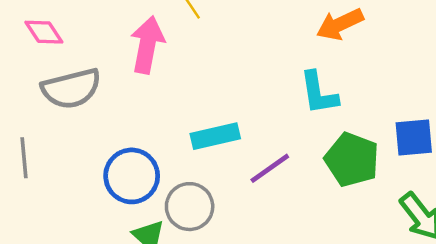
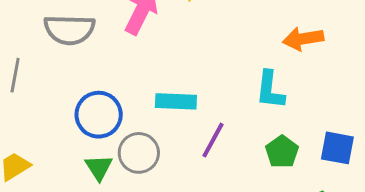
green pentagon: (352, 160) -> (282, 152), size x0.7
purple line: (270, 168) -> (213, 140), turned -42

